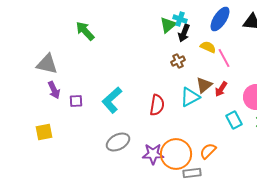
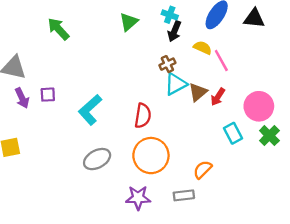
green triangle: (168, 25) -> (129, 22), moved
cyan triangle: (190, 97) -> (176, 84), moved
purple square: (76, 101) -> (48, 95), moved
purple star: (153, 154) -> (138, 198), moved
orange circle: (176, 154) -> (151, 156), moved

